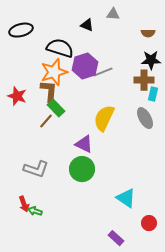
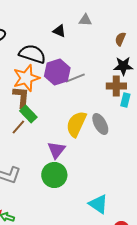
brown semicircle: (148, 33) -> (120, 39), turned 112
gray ellipse: (145, 118) -> (100, 124), moved
purple triangle: (84, 144) -> (56, 150), turned 42

